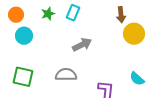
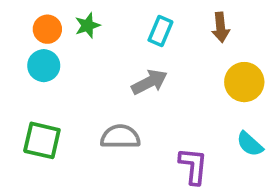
cyan rectangle: (73, 13) -> (160, 31), moved
orange circle: (16, 15) -> (47, 29), moved
yellow circle: (134, 34) -> (244, 82), moved

